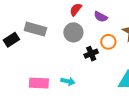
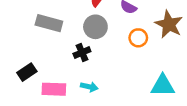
black rectangle: (11, 40) -> (27, 72), moved
black cross: (91, 54) -> (82, 52), moved

